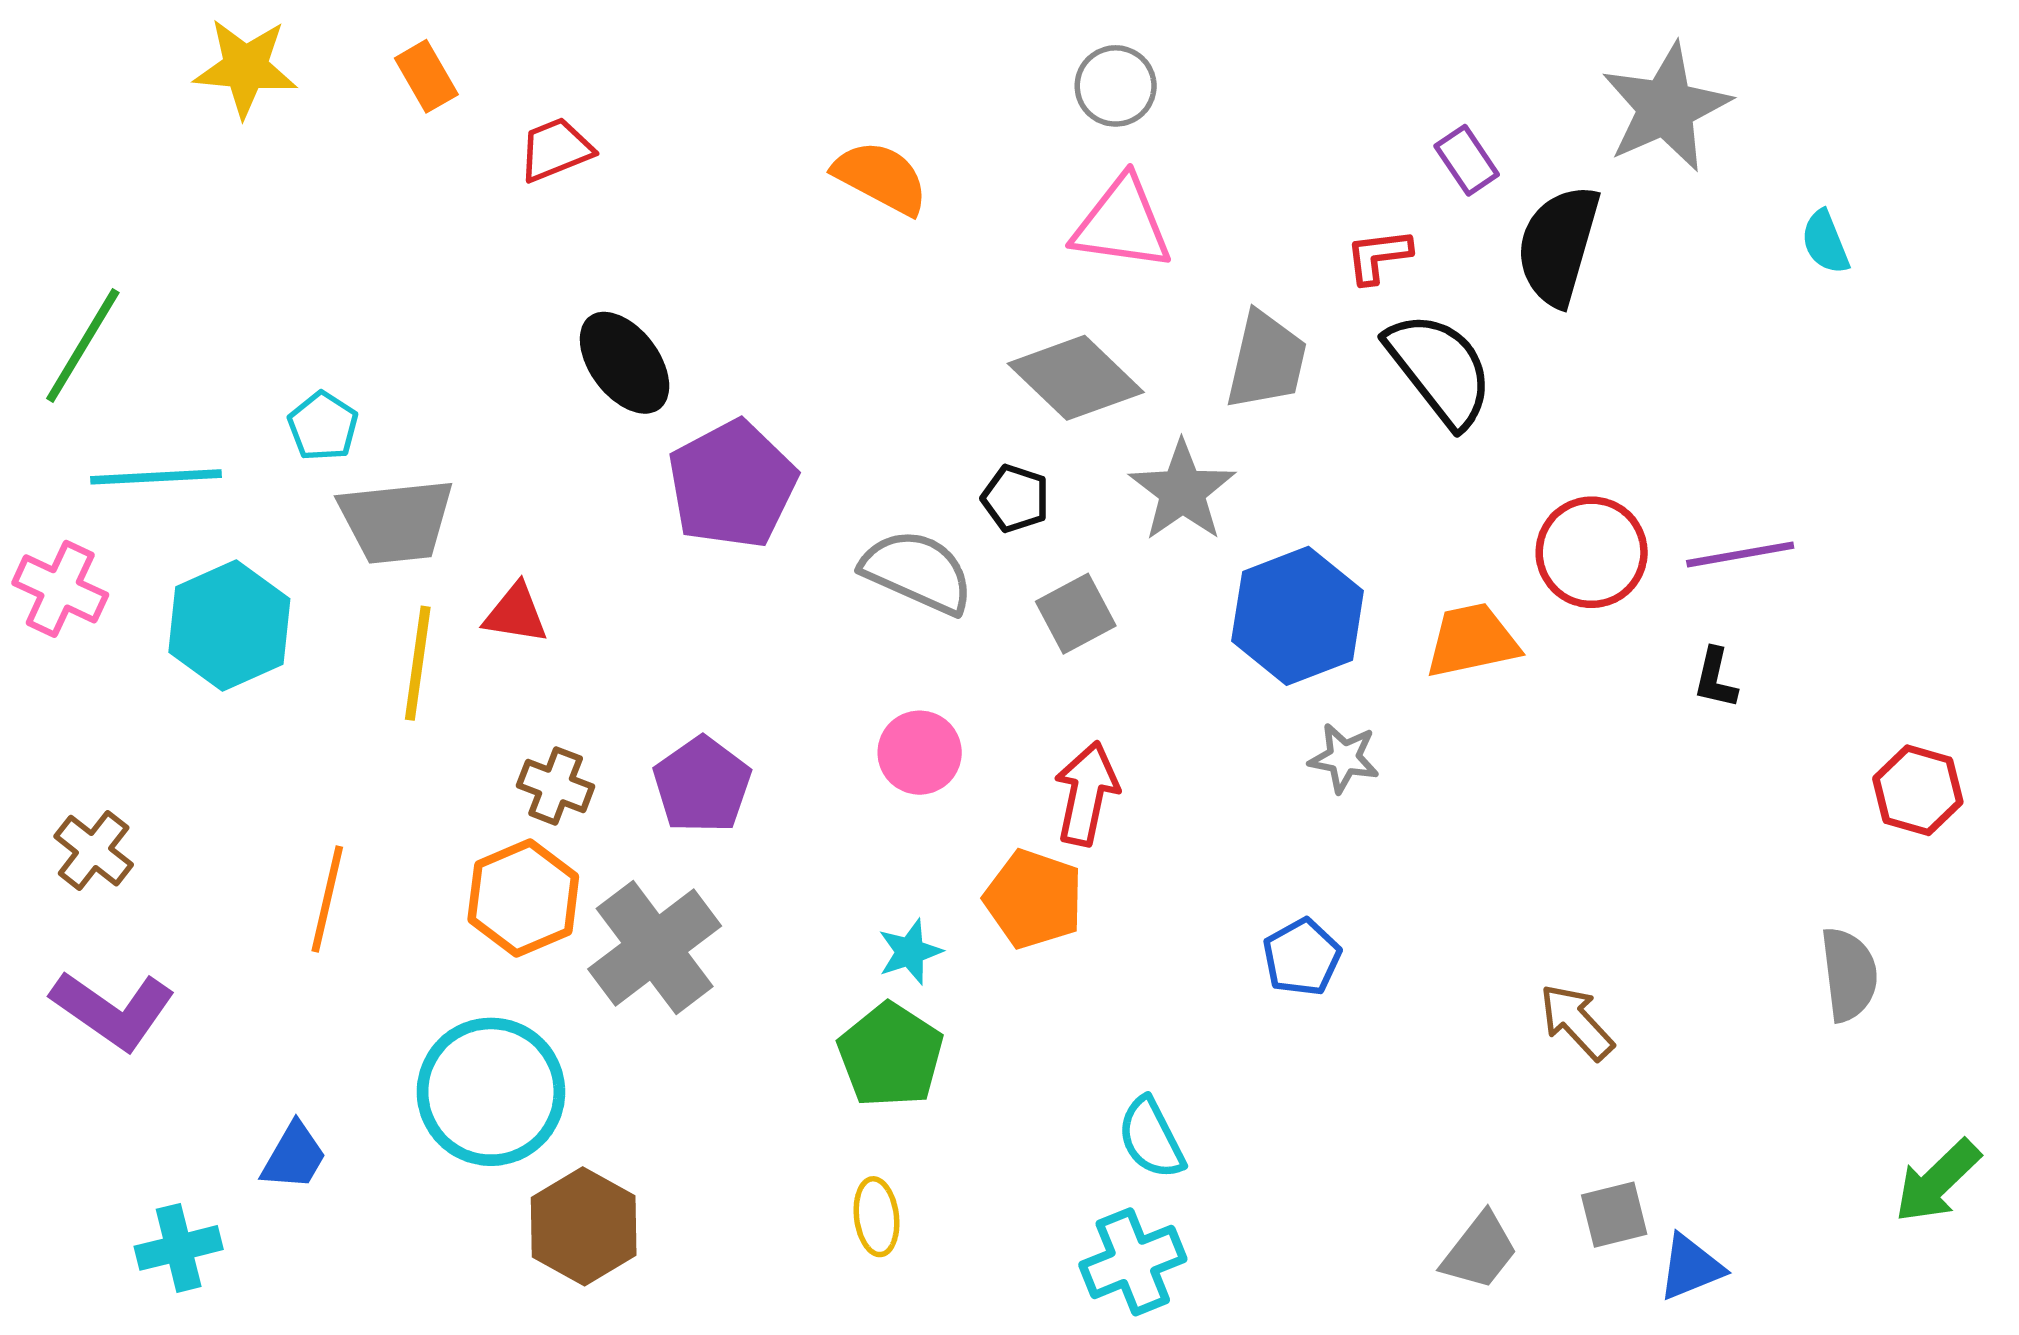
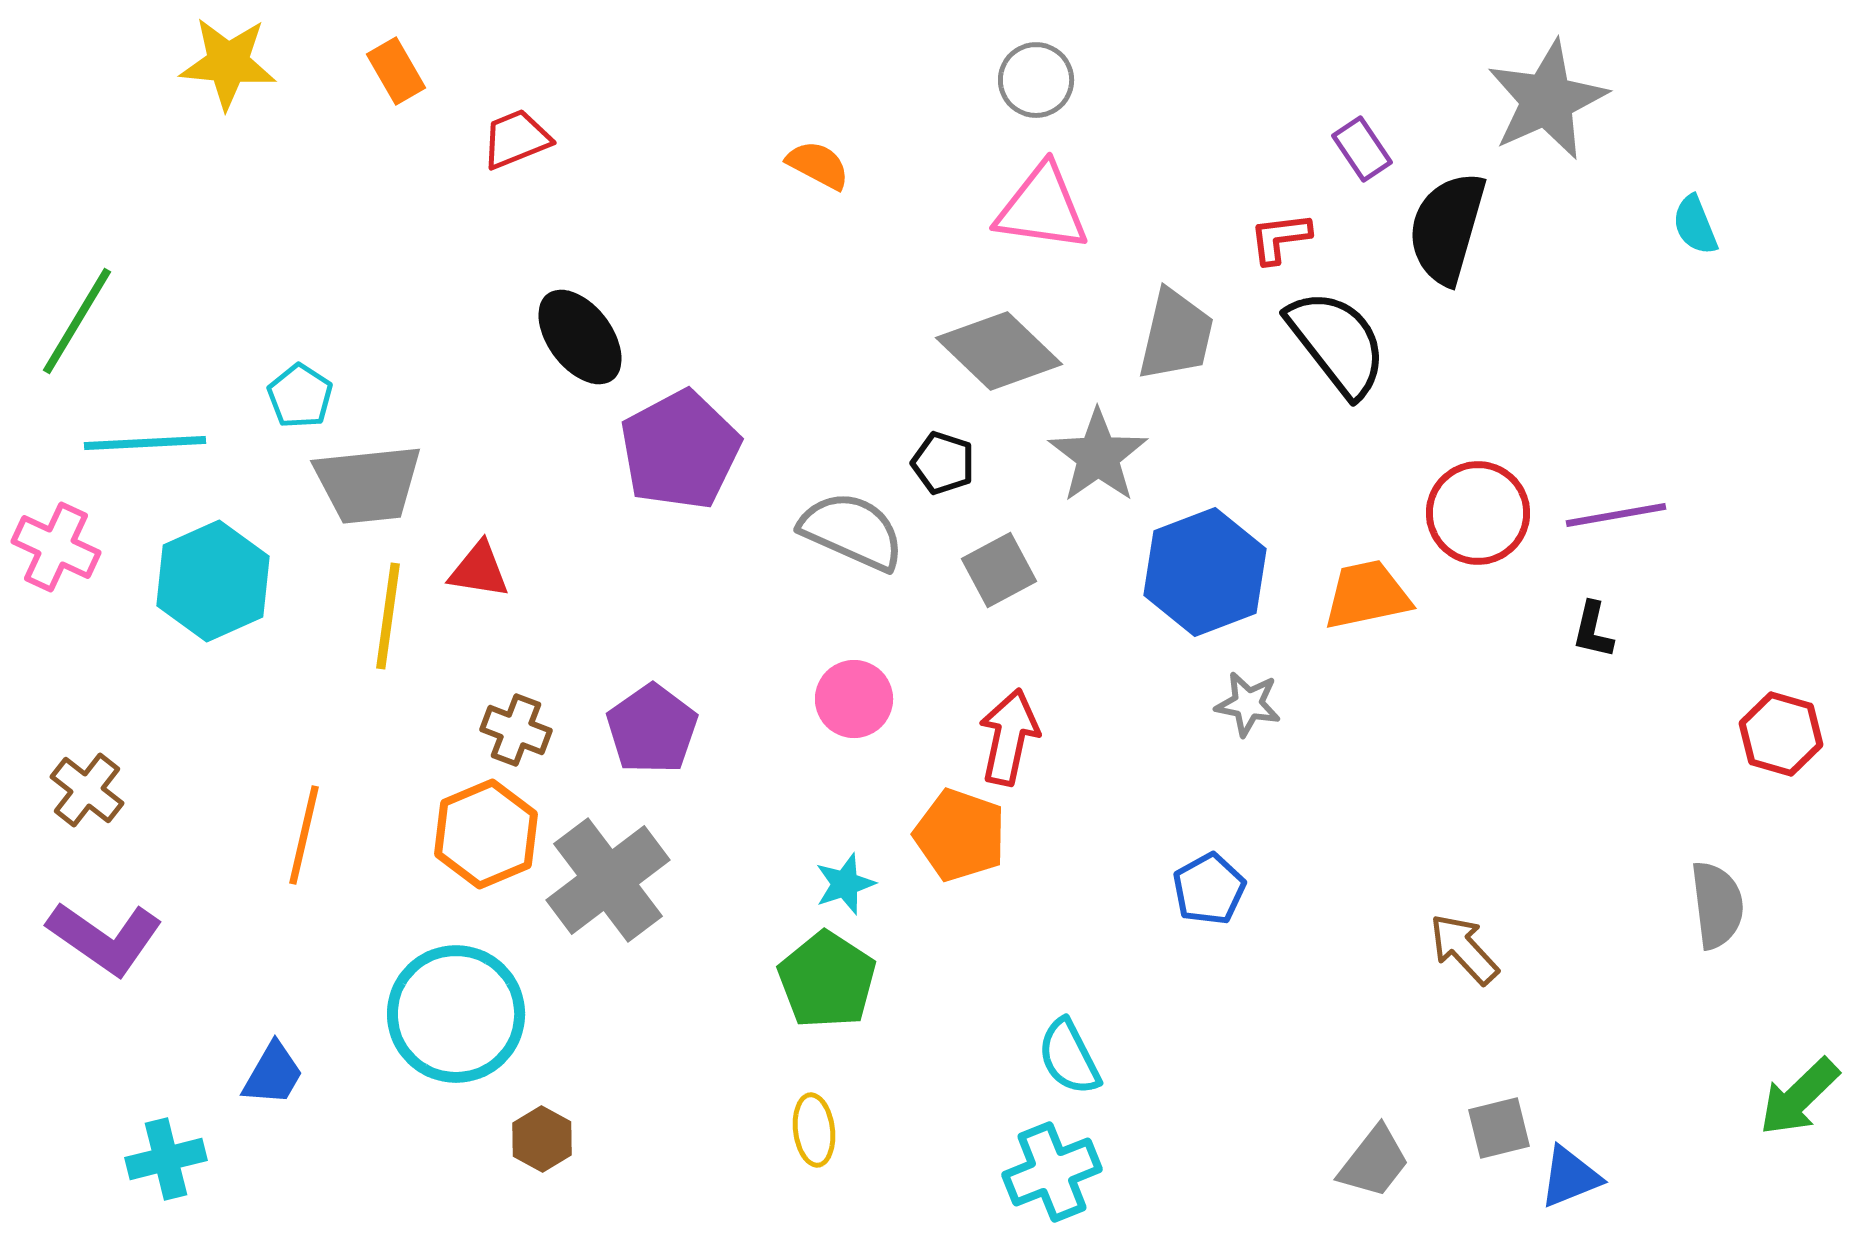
orange semicircle: (881, 178) -> (818, 165), size x0.7
brown hexagon: (584, 1226) -> (542, 1139), size x0.6

